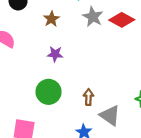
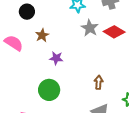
brown star: (51, 19) -> (42, 35), moved
brown arrow: (88, 97) -> (99, 82), moved

